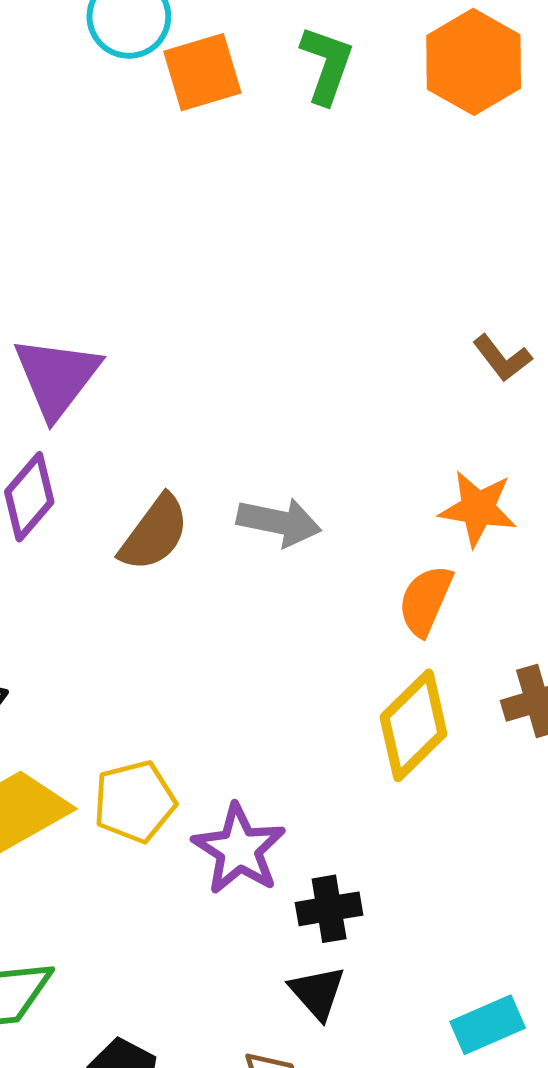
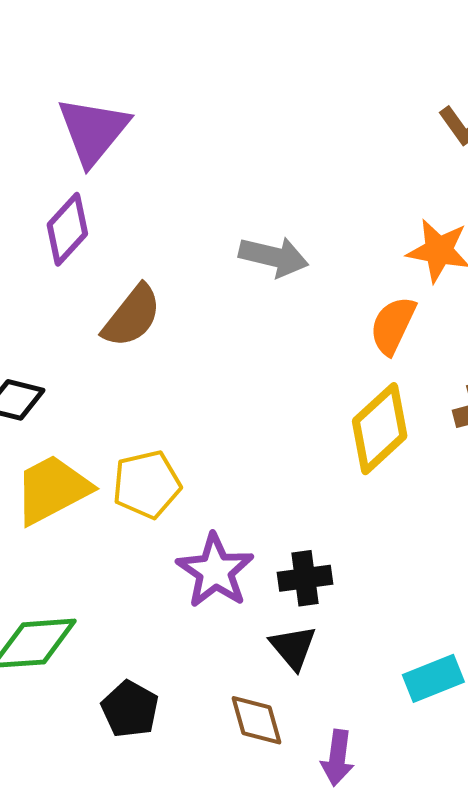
brown semicircle: (154, 533) -> (132, 316), moved
purple star: (239, 849) -> (215, 571), moved

